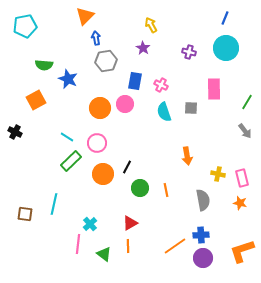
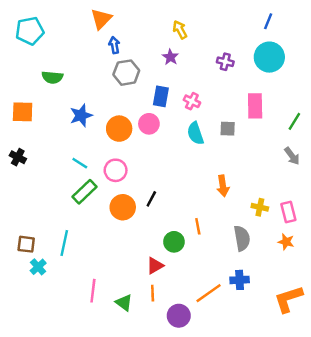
blue star: (68, 79) -> (81, 115), moved, turned 30
orange square: (36, 100) -> (23, 112), moved, turned 30
green circle: (140, 188) -> (174, 242), moved
brown square: (25, 214) -> (26, 244), moved
cyan cross: (90, 224) -> (38, 267), moved
purple circle: (203, 258) -> (179, 316), moved

